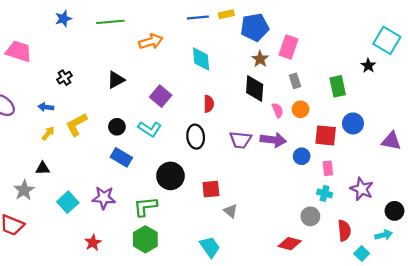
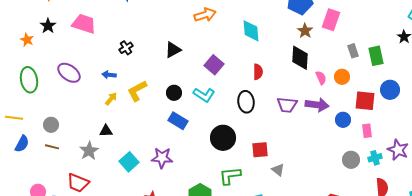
gray rectangle: (295, 81) -> (353, 51), moved
cyan cross: (325, 193) -> (375, 158), moved, turned -32
green L-shape: (145, 207) -> (230, 176), moved
gray circle: (310, 216) -> (351, 160), moved

